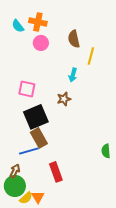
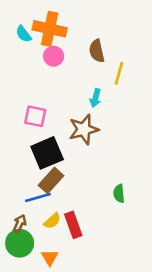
orange cross: (38, 22) -> (50, 29), size x1.4
brown star: (64, 99) -> (84, 129), size x1.6
brown rectangle: (39, 138) -> (51, 180), turned 72
green semicircle: (106, 151) -> (119, 193), moved
yellow semicircle: (26, 198) -> (52, 221), moved

